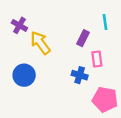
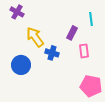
purple cross: (19, 25) -> (17, 12), moved
blue cross: (80, 75) -> (52, 53), moved

